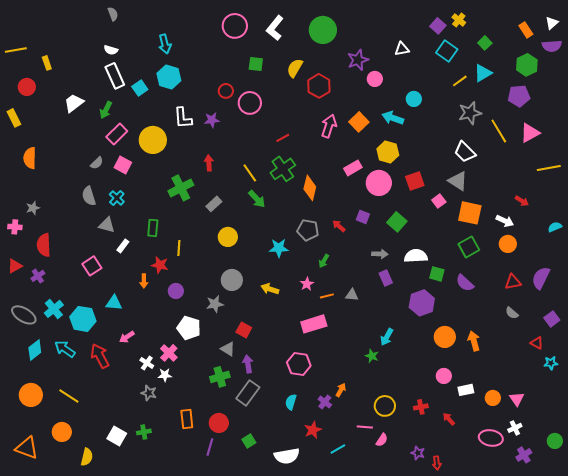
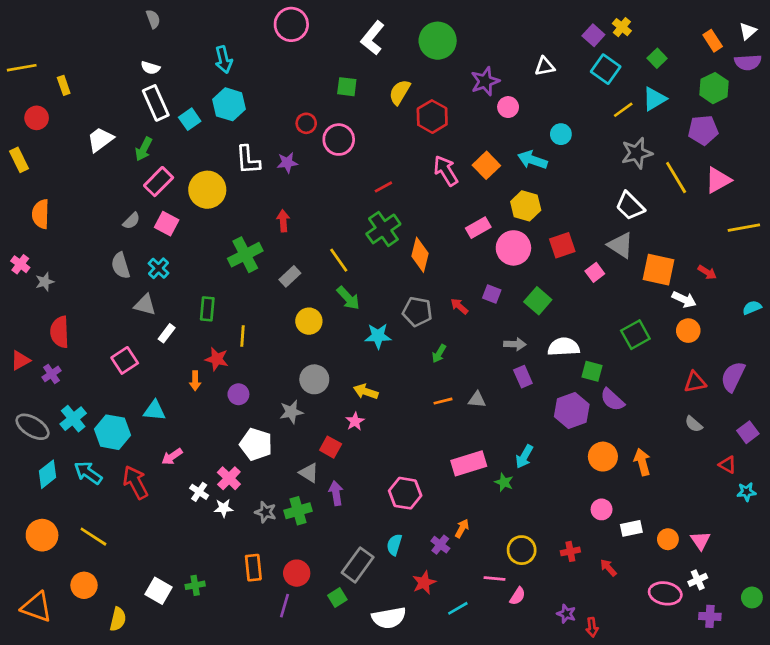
pink circle: (235, 26) -> (291, 24), moved
pink arrow: (329, 126) -> (446, 171), turned -50
yellow line: (250, 173) -> (339, 260), moved
green arrow: (257, 199) -> (348, 298), moved
orange square: (470, 213) -> (658, 270), moved
pink cross: (15, 227) -> (20, 264), moved, turned 32
purple semicircle: (465, 283) -> (612, 400), moved
pink star: (307, 284) -> (355, 421), moved
pink rectangle: (314, 324) -> (469, 463), moved
gray star: (149, 393) -> (266, 512), moved
gray rectangle: (248, 393) -> (358, 565), moved
purple cross: (524, 455) -> (710, 616), turned 35

